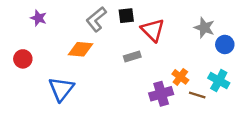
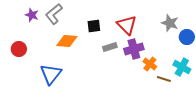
black square: (126, 16) -> (94, 26), moved
gray L-shape: (96, 19) -> (54, 14), moved
purple cross: (161, 94) -> (134, 49), moved

